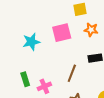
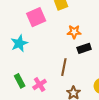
orange star: (91, 30) -> (74, 32), moved
pink square: (62, 33) -> (36, 17), moved

